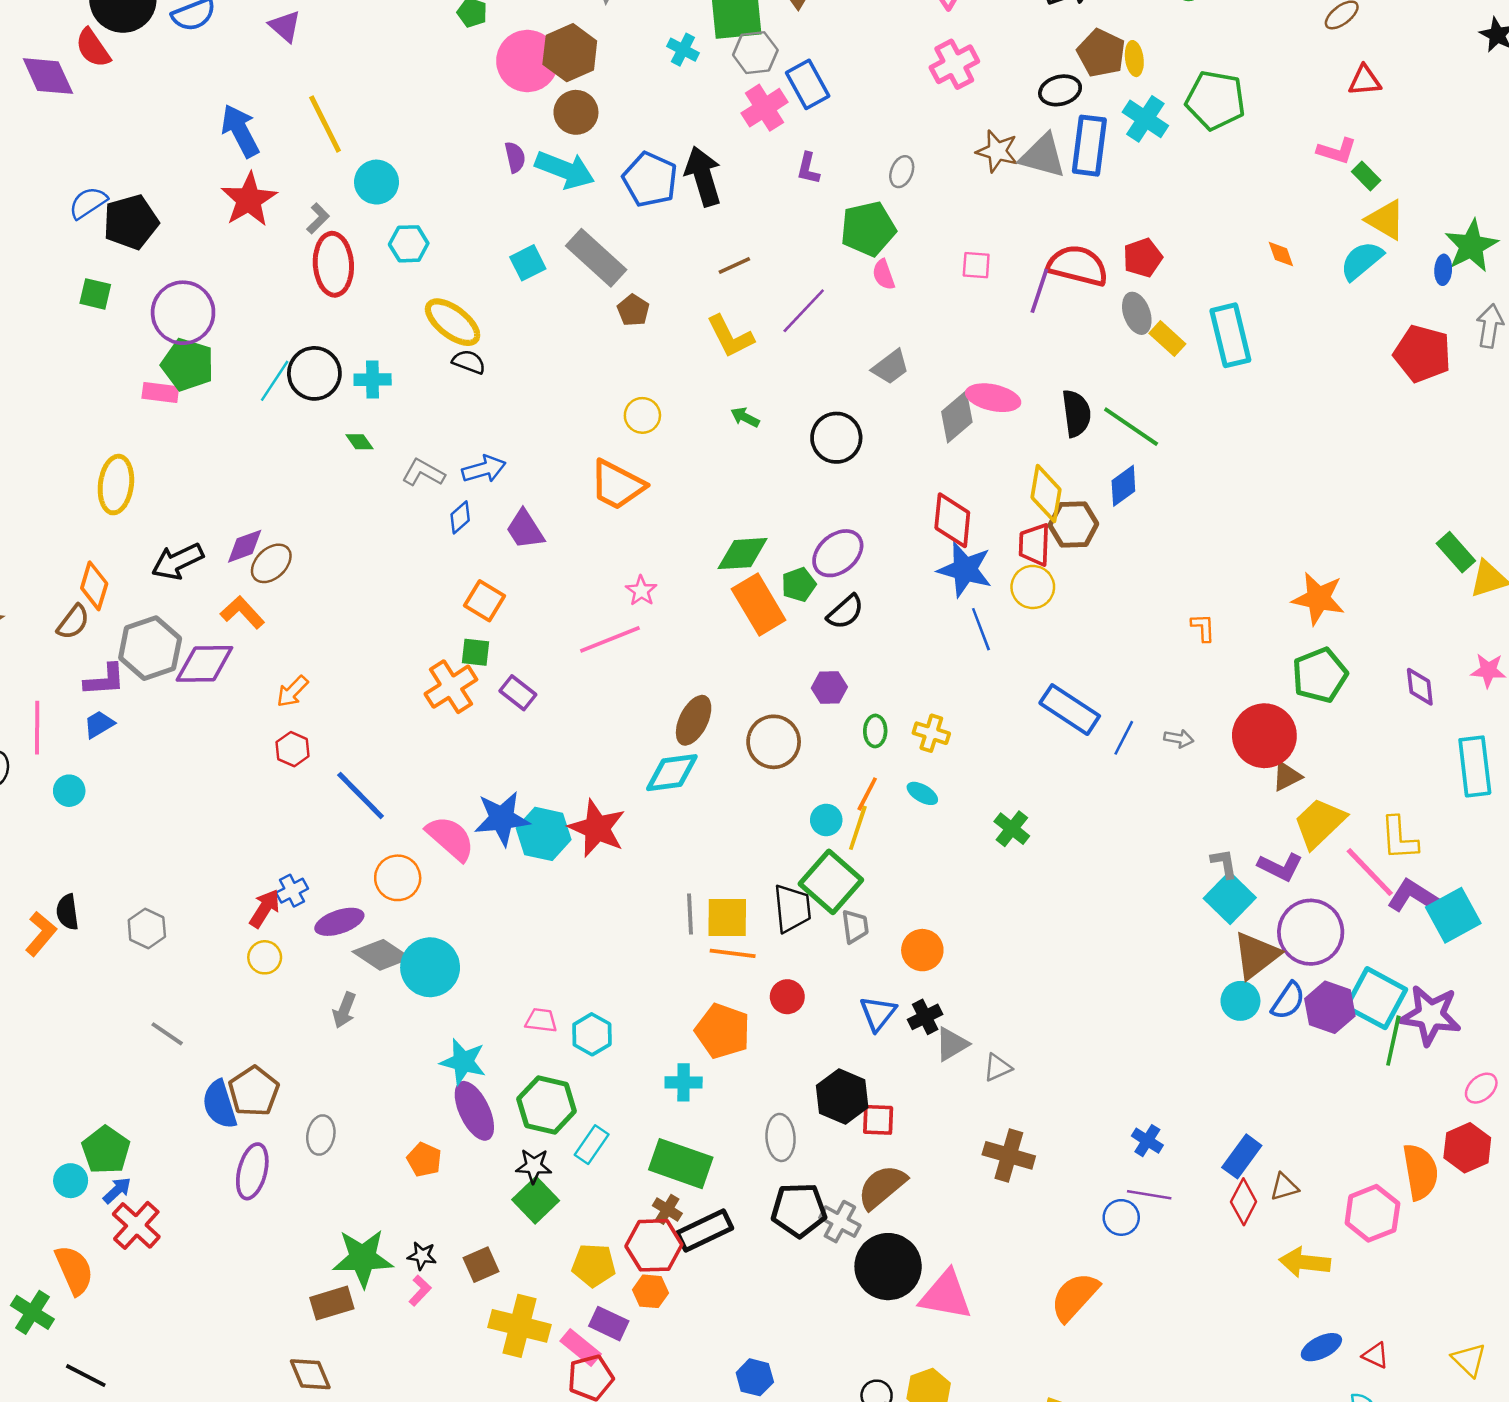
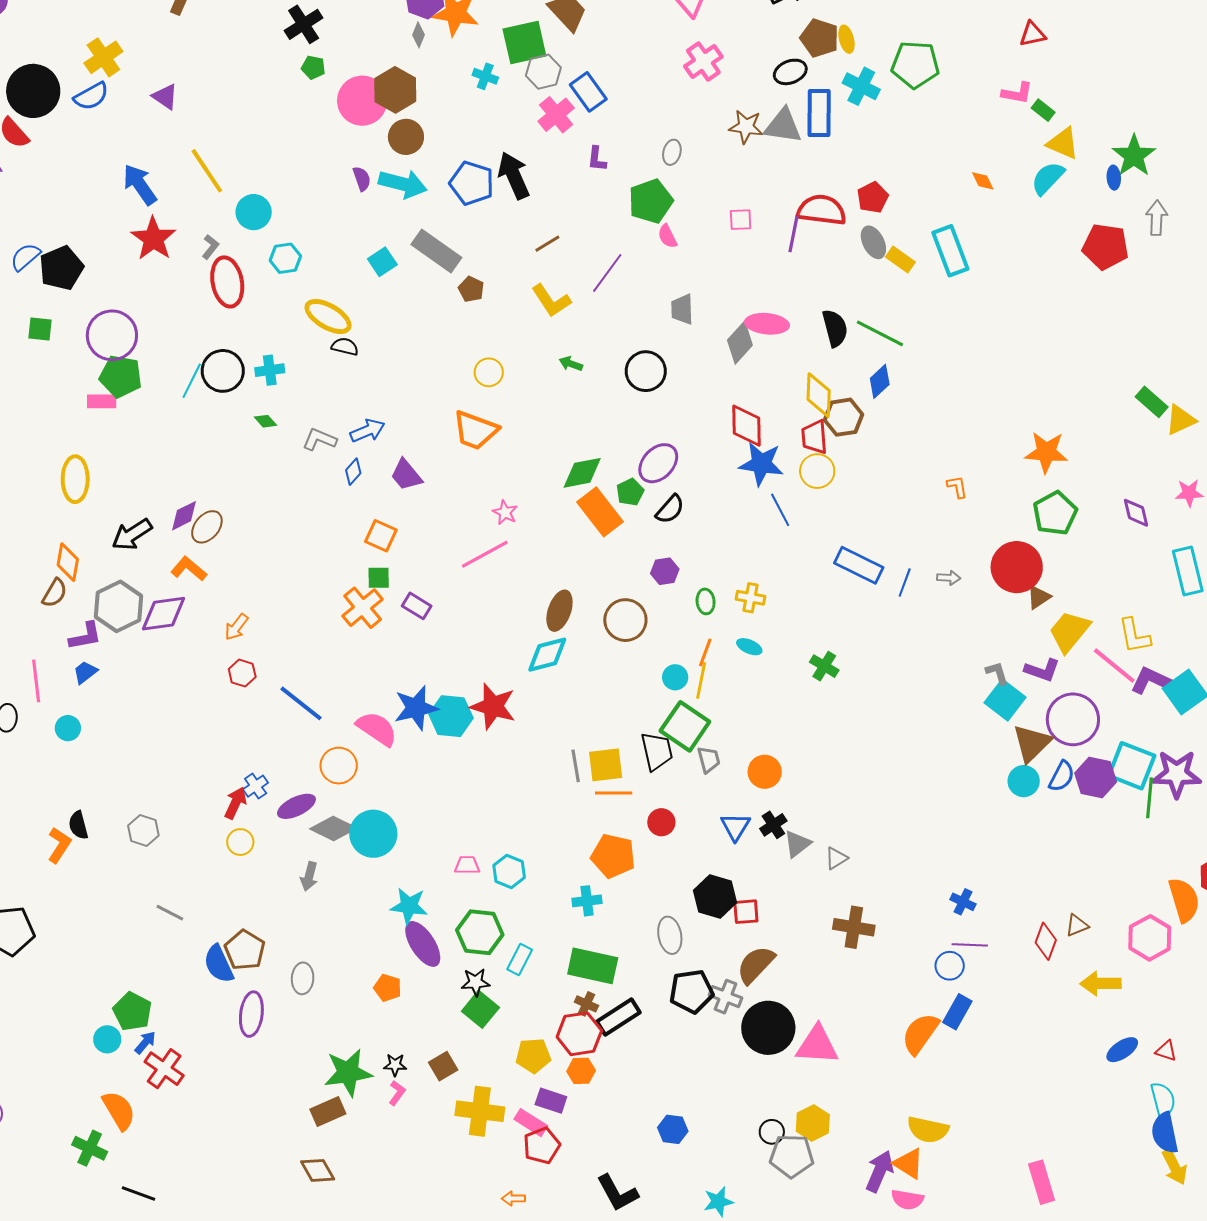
gray trapezoid: (891, 367) -> (682, 309), turned 132
blue rectangle: (1242, 1156) -> (957, 1012), moved

